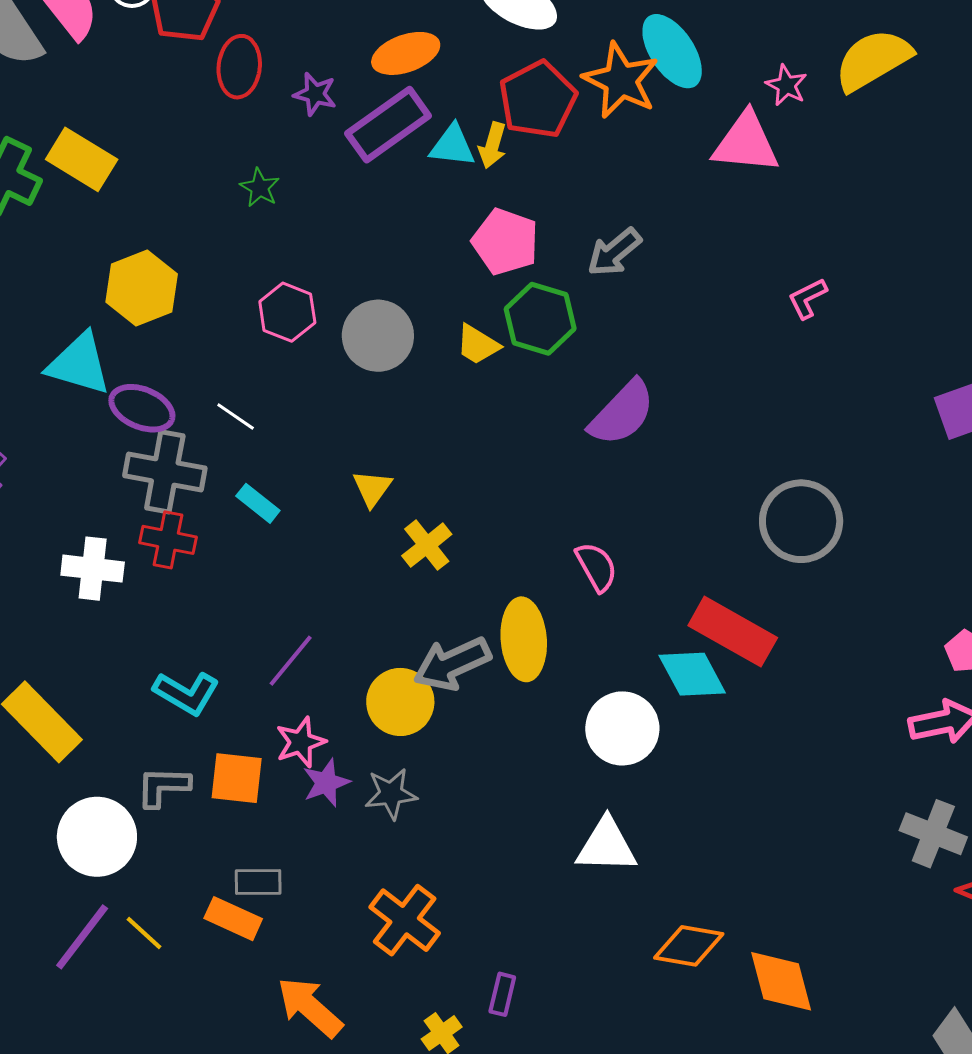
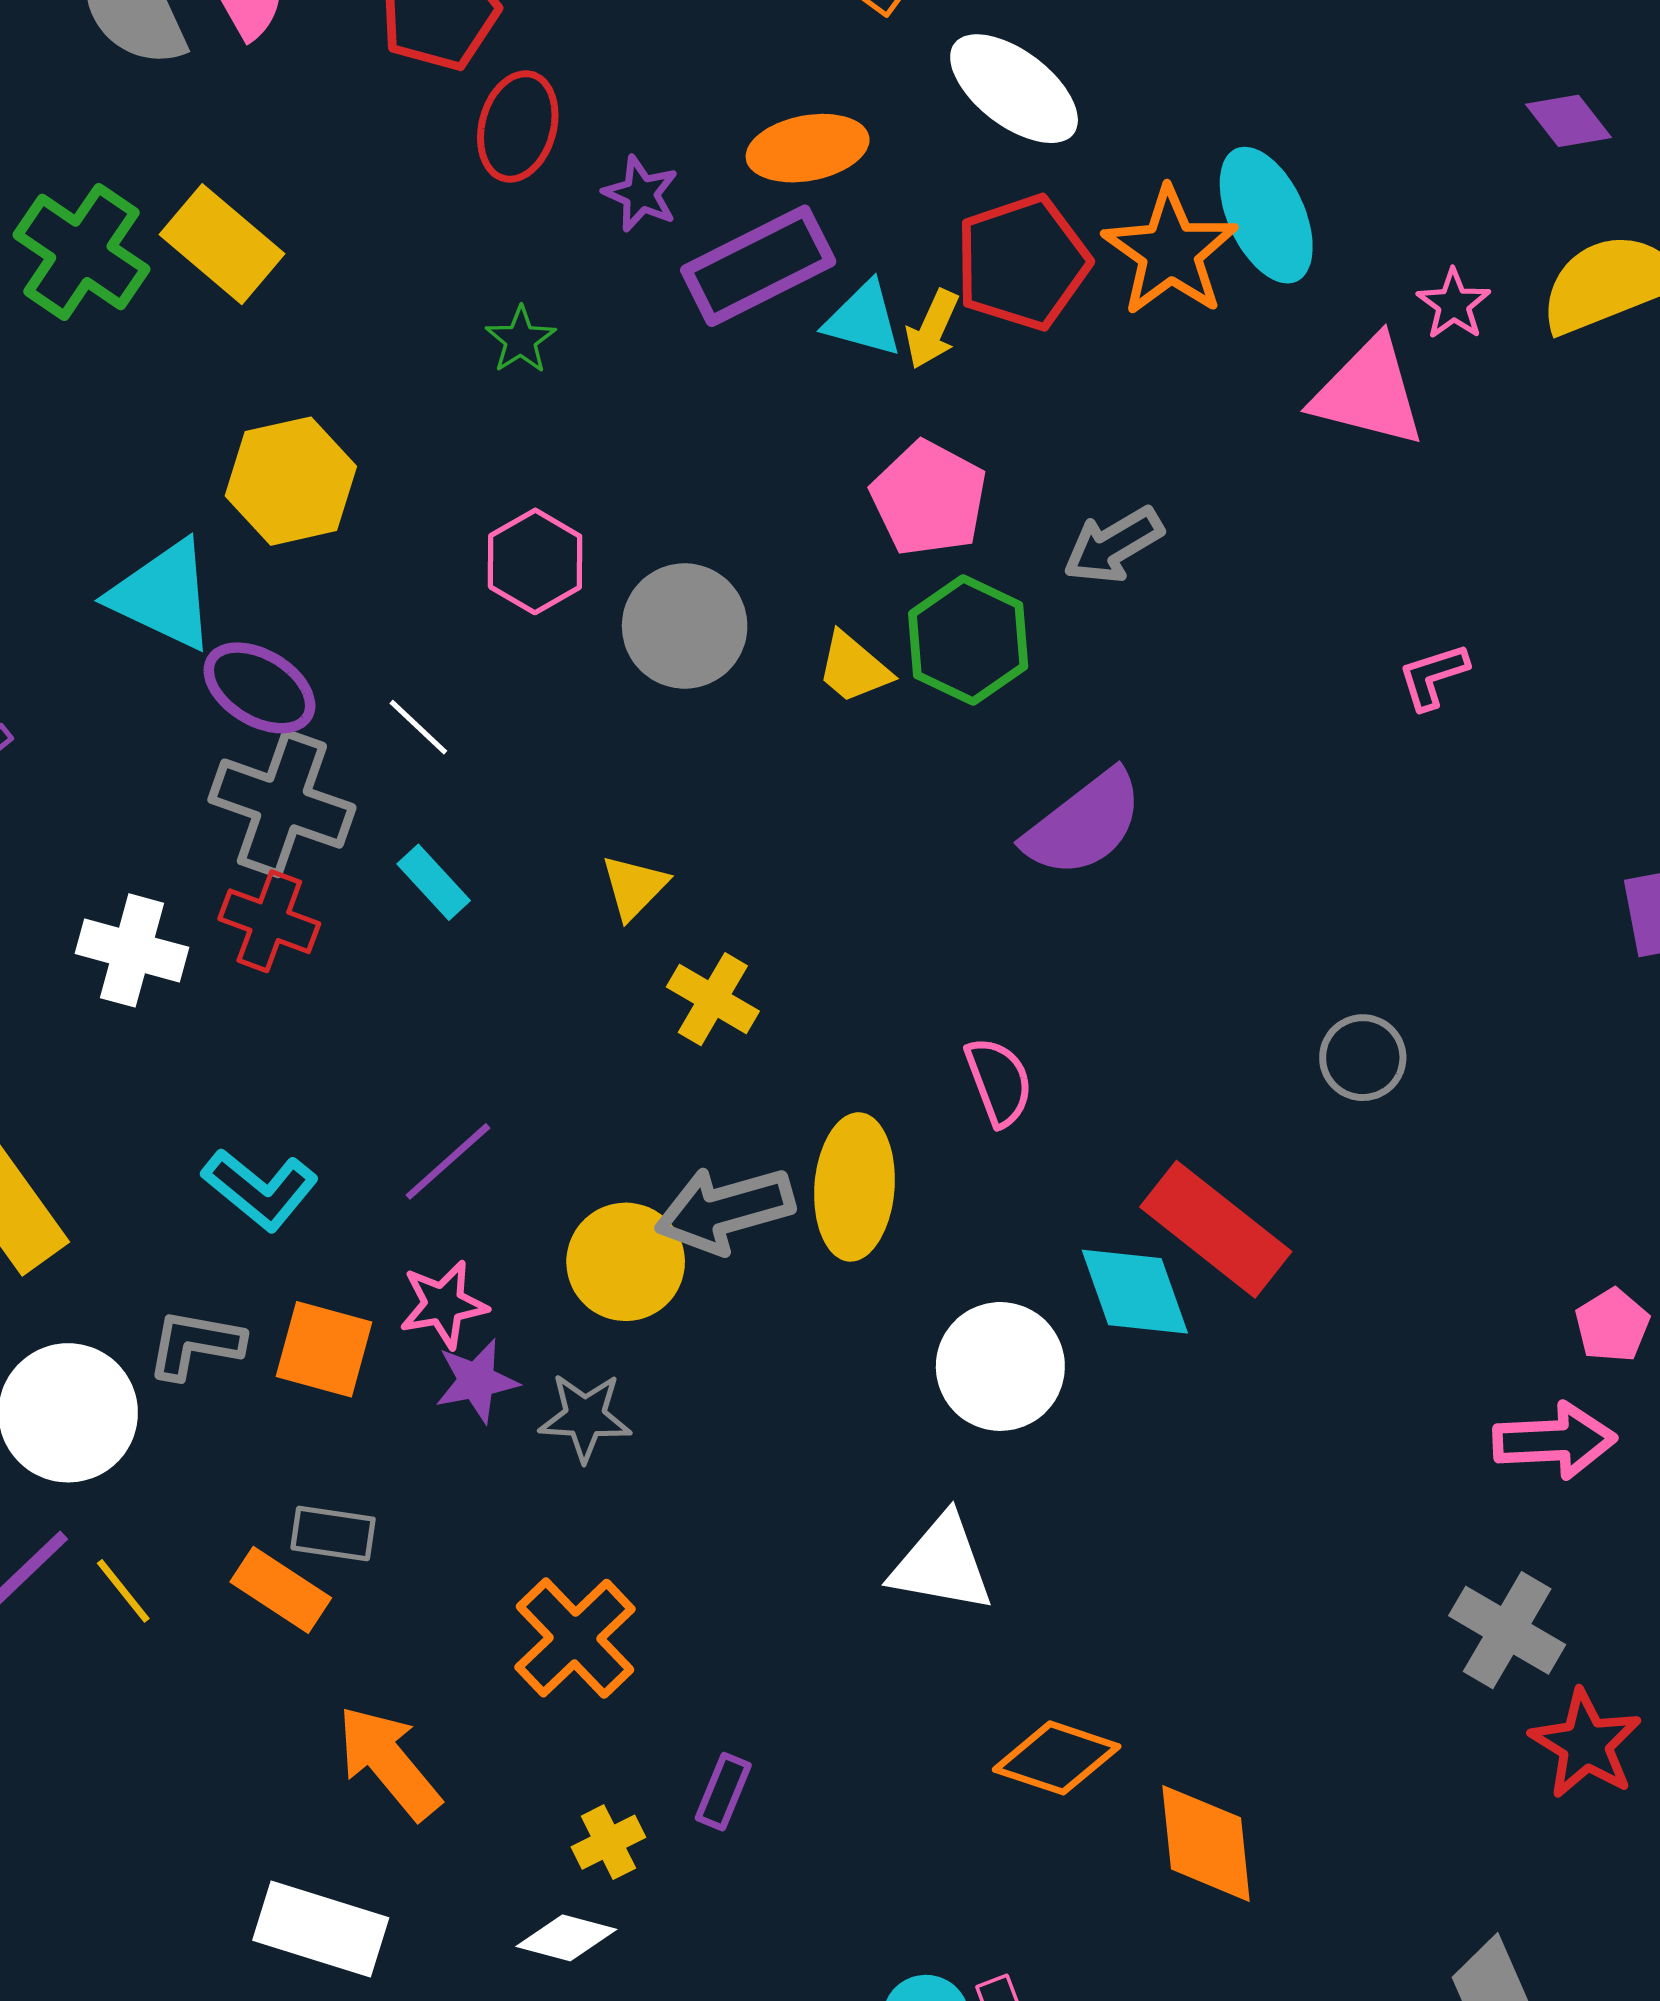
gray circle: (801, 521) -> (1363, 1058), size x0.6
yellow cross: (427, 545) -> (713, 999), turned -30

